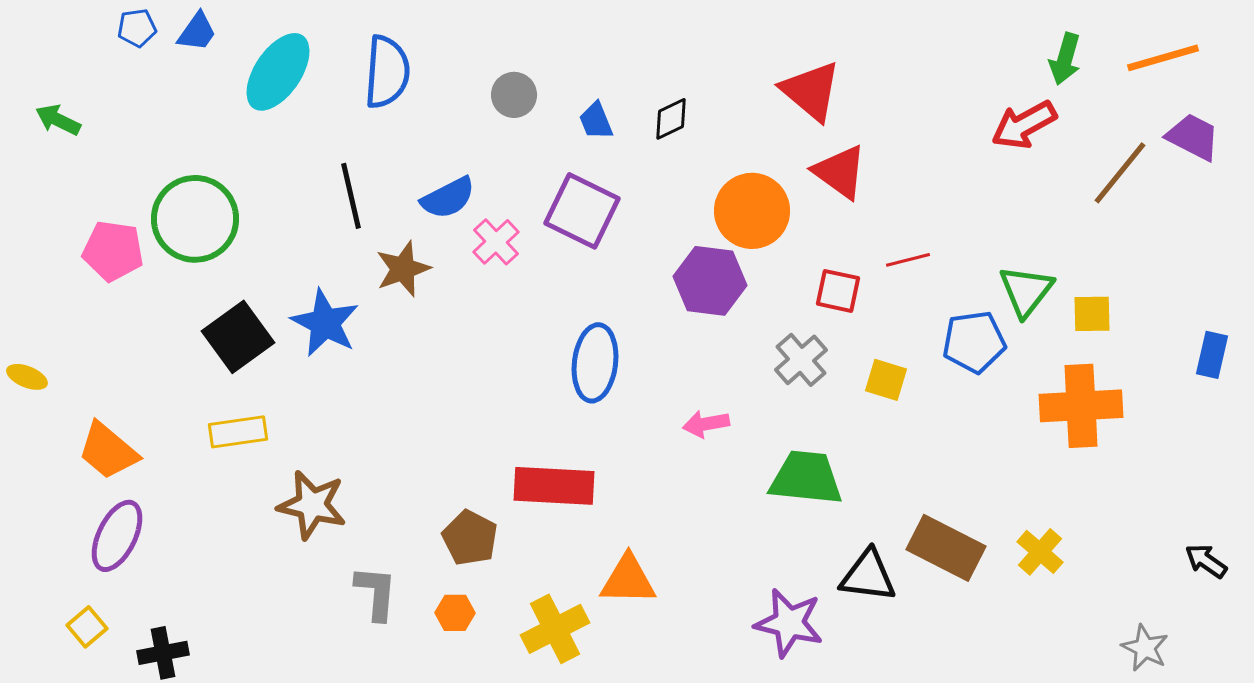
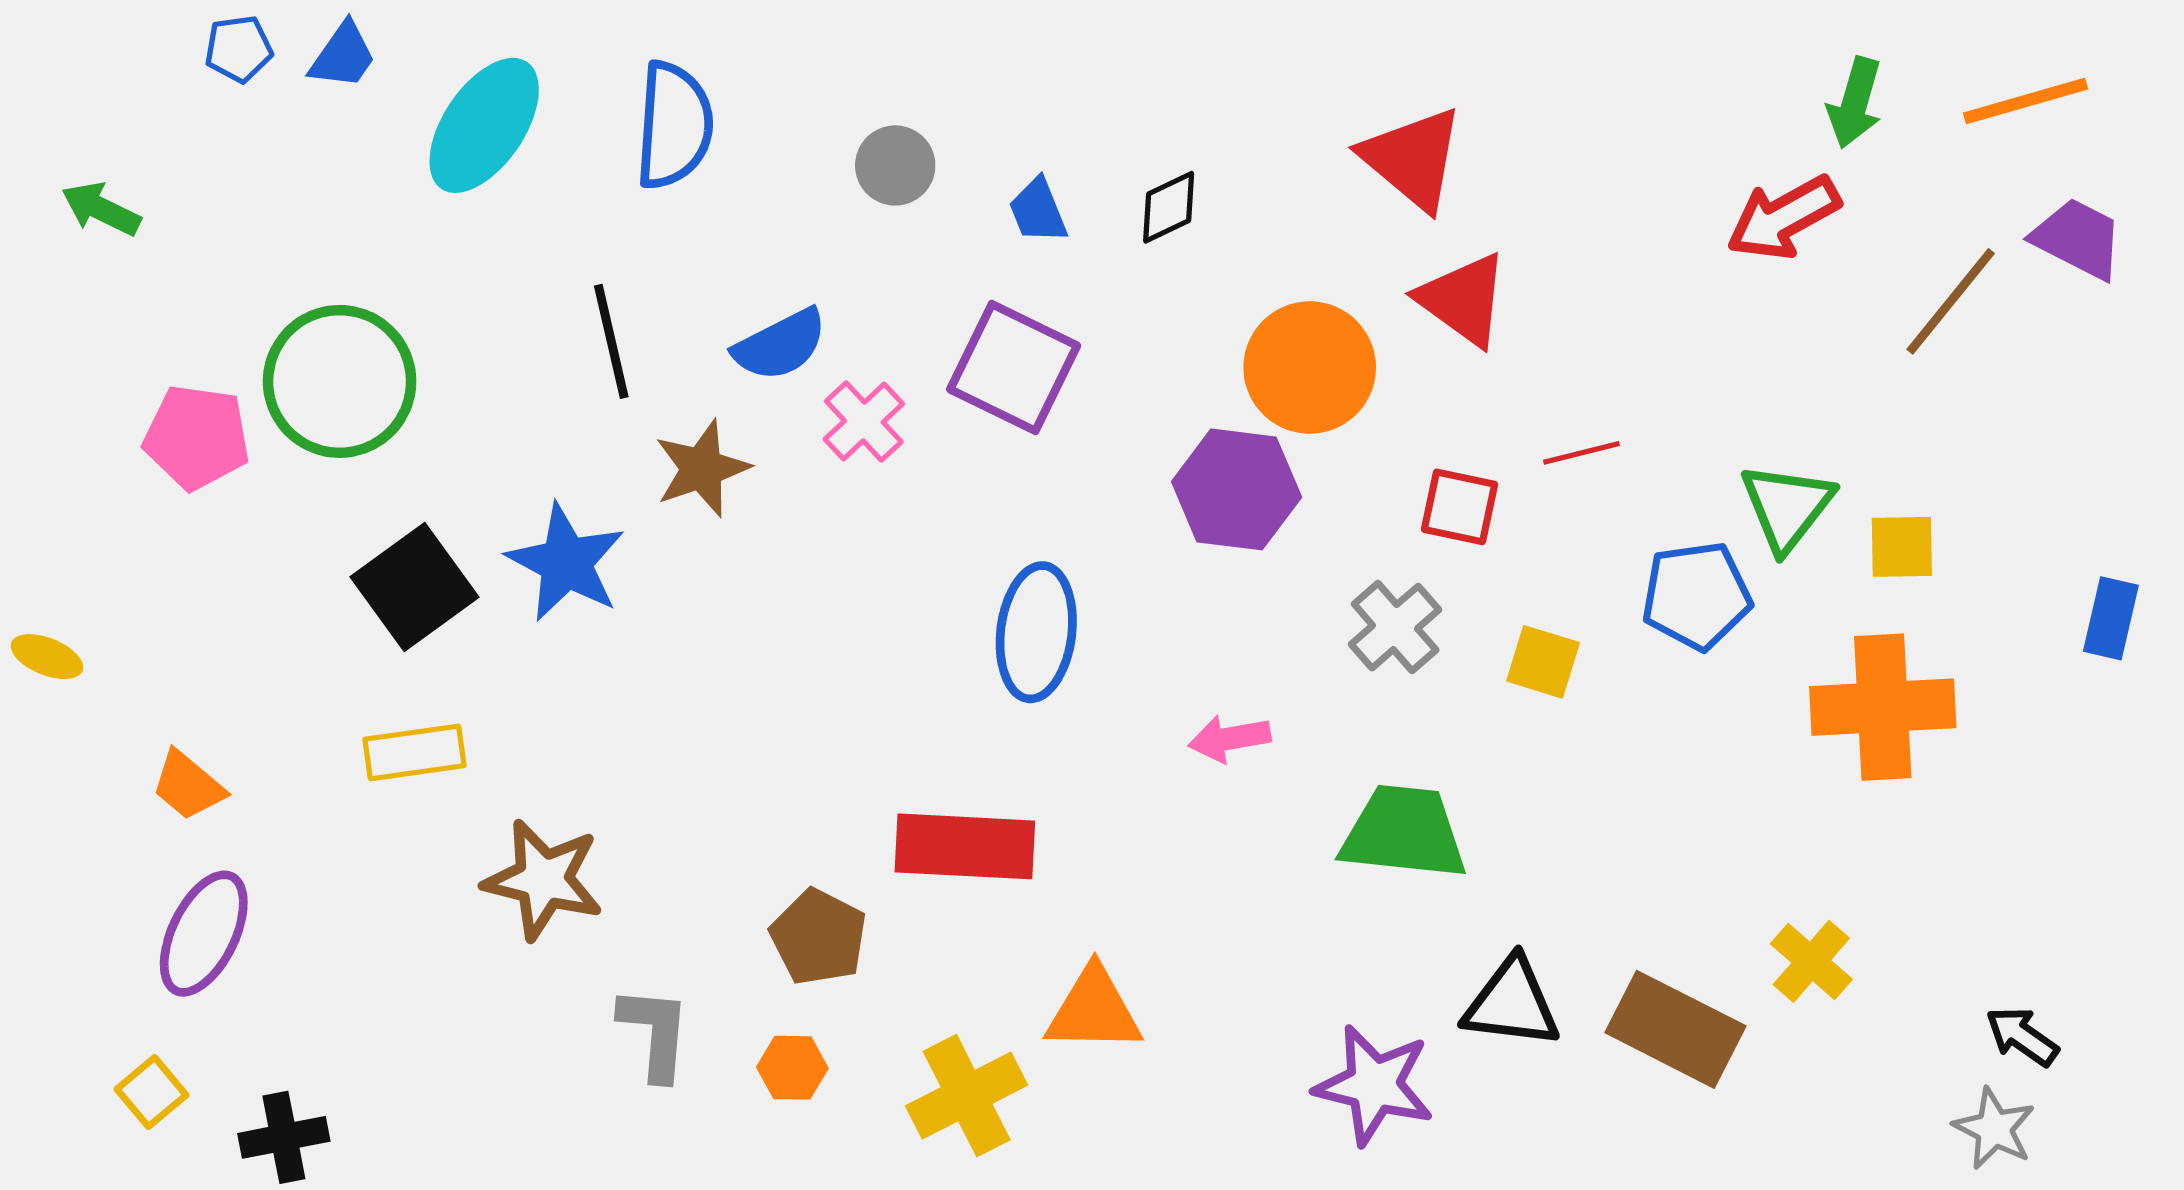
orange trapezoid: (108, 451) -> (188, 786), size x0.7
brown rectangle: (946, 548) -> (1675, 1029), moved
black arrow: (1206, 561) -> (2022, 1036), moved

